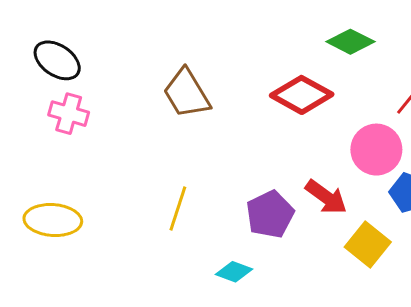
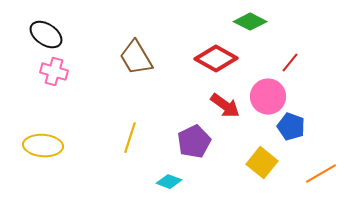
red arrow: (326, 197) -> (225, 106), moved

